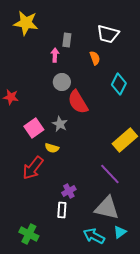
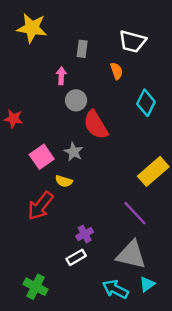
pink arrow: (55, 55) -> (61, 76), moved
white rectangle: (62, 210) -> (76, 257), turned 56

